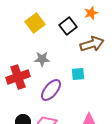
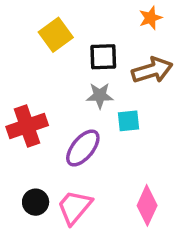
black square: (68, 26) -> (103, 57), moved, turned 36
gray star: (42, 59) -> (100, 96), moved

